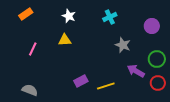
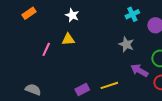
cyan cross: (110, 17) -> (132, 14), moved
pink line: (33, 49) -> (46, 49), moved
purple rectangle: (81, 81) -> (82, 89), moved

